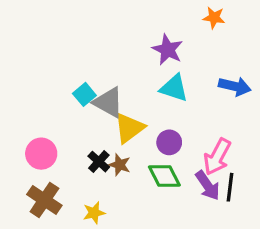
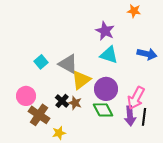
cyan square: (84, 94) -> (41, 62), moved
purple circle: (169, 142) -> (106, 89), size x1.5
purple arrow: (208, 186) -> (130, 116), turned 30
brown cross: (44, 200) -> (39, 115), moved

